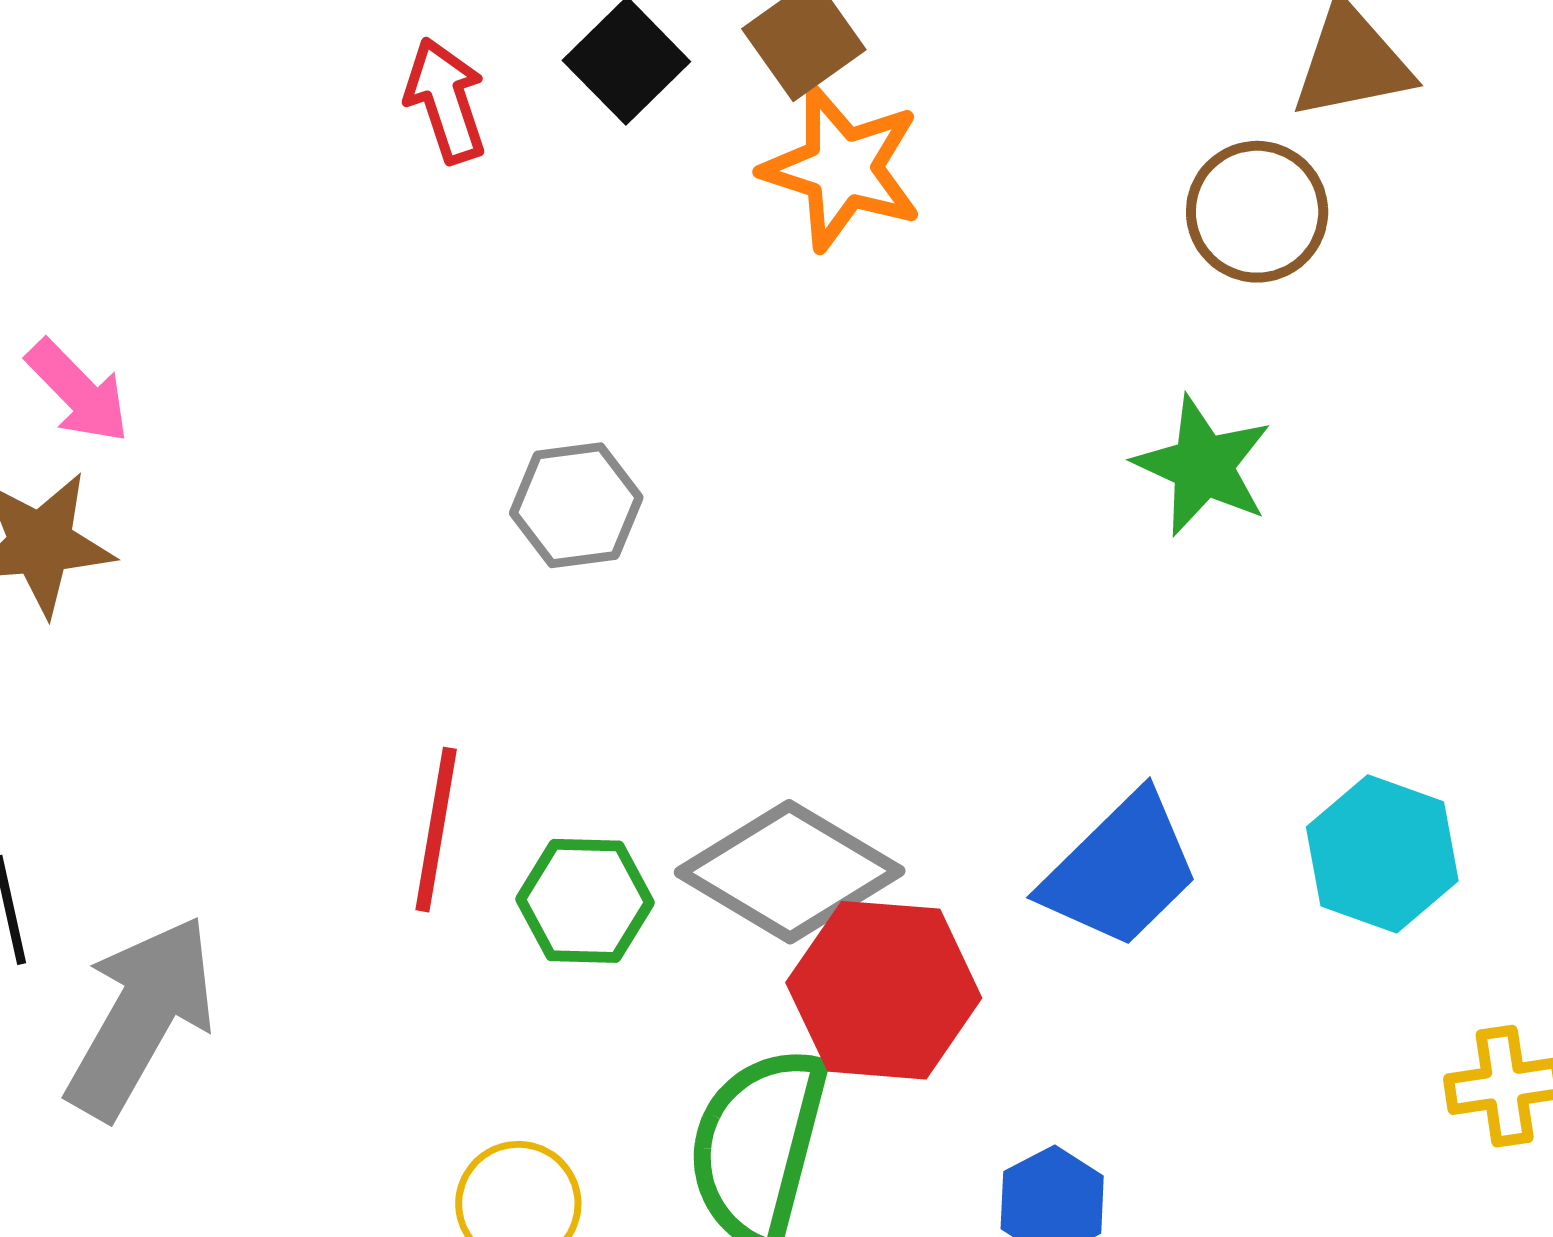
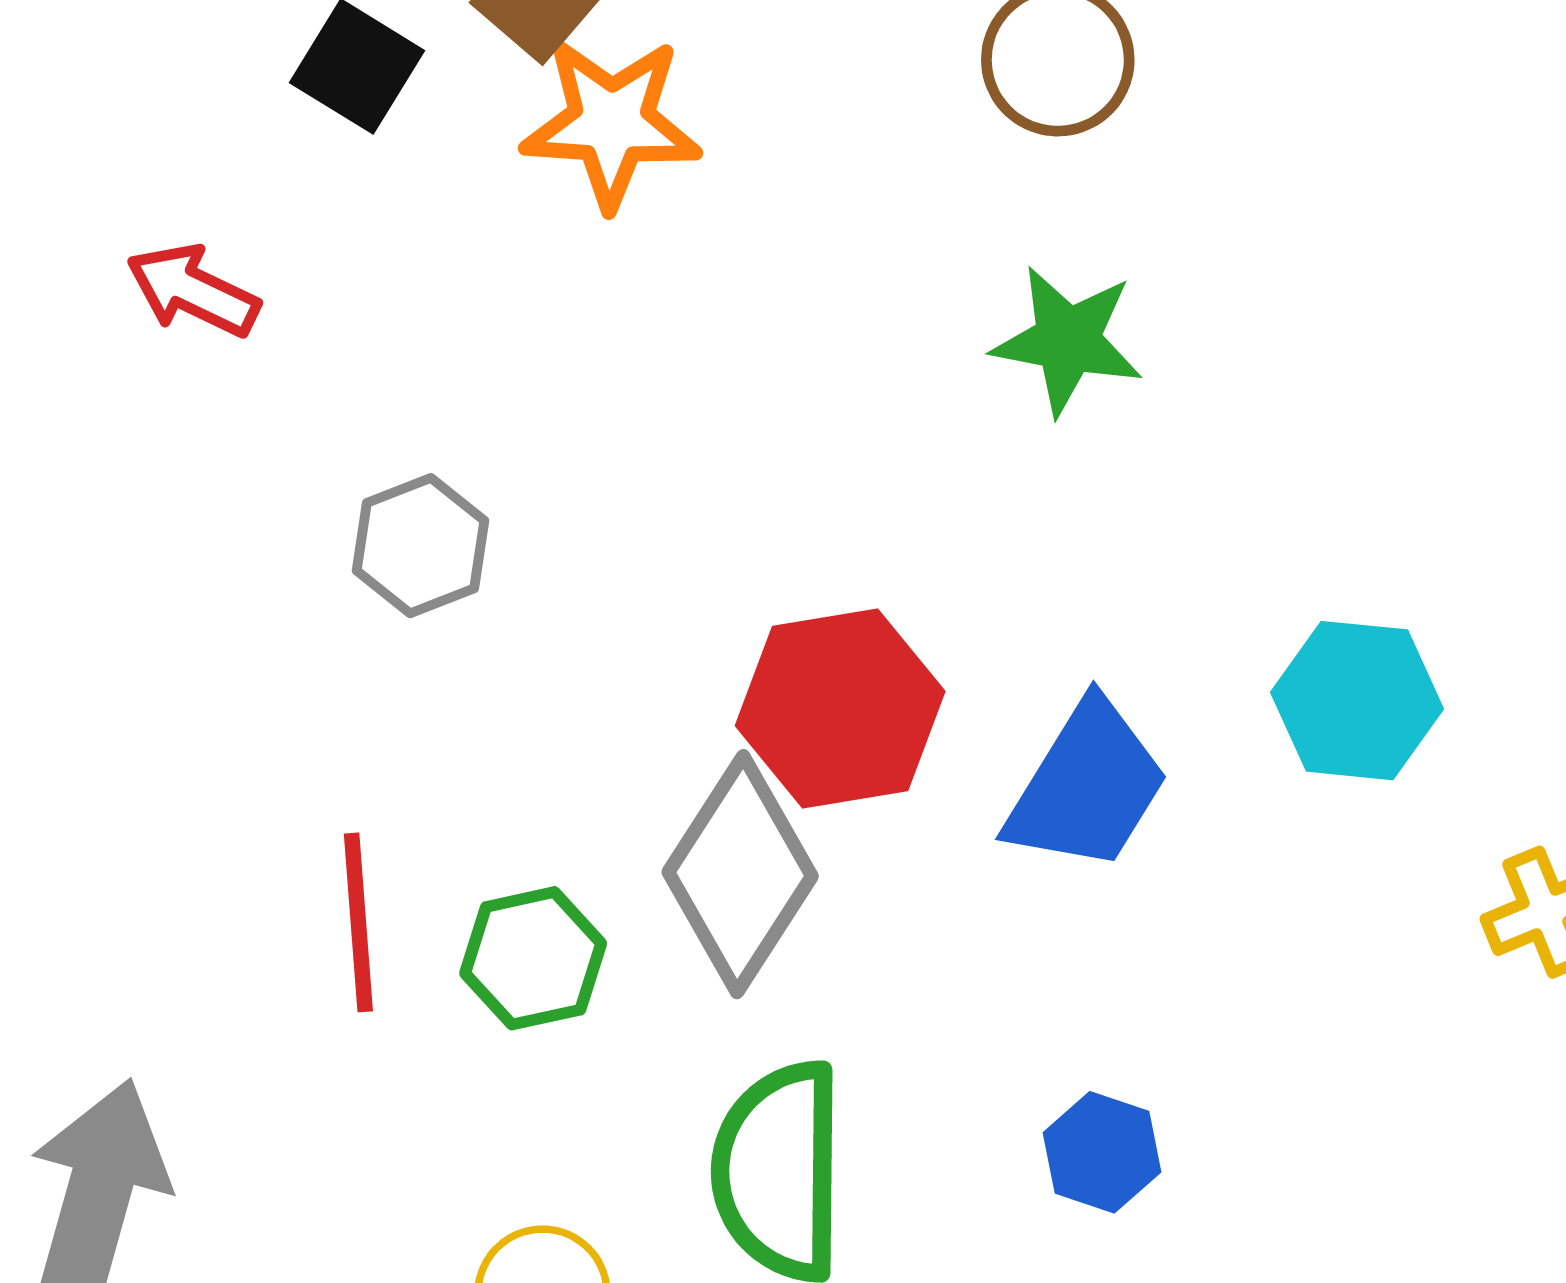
red arrow: (446, 100) -> (193, 291), moved, turned -32
gray diamond: (790, 872) -> (740, 874), turned -74
red hexagon: (884, 990) -> (840, 708), moved

